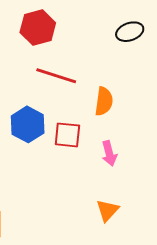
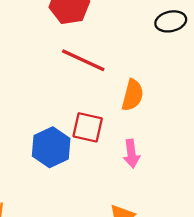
blue hexagon: (28, 124) -> (51, 147), moved

